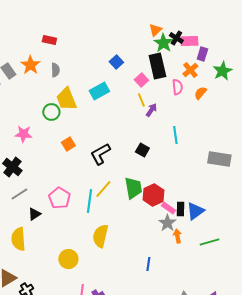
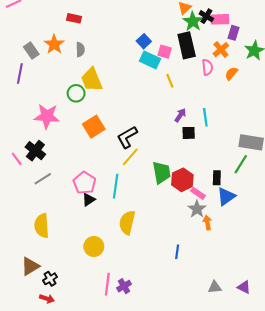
pink square: (141, 80) -> (165, 52), moved, turned -32
cyan rectangle: (99, 91) -> (150, 60), moved, turned 54
purple arrow: (151, 110) -> (180, 115), moved
pink star: (23, 134) -> (47, 116), size x1.4
orange square: (68, 144) -> (94, 127), size x1.5
black square: (142, 150) -> (189, 133), moved, turned -32
yellow line: (103, 189) -> (130, 157), moved
black rectangle: (180, 209) -> (217, 178), moved
black triangle: (34, 214) -> (89, 200), moved
green line: (209, 242) -> (241, 164), moved, turned -42

